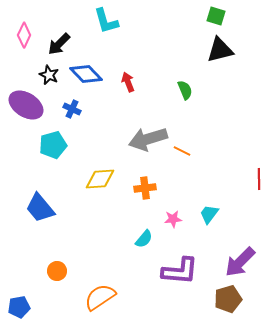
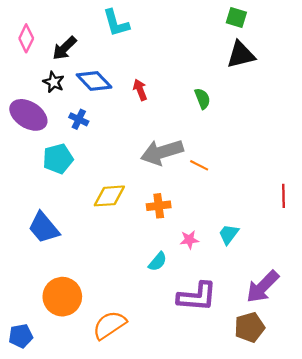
orange circle: (57, 271) -> (62, 297), size x1.8

